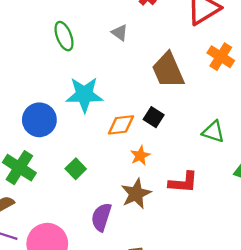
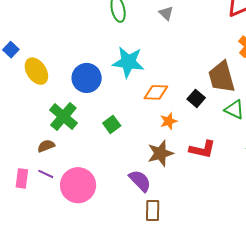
brown trapezoid: (168, 70) -> (222, 77), moved
black square: (154, 117) -> (196, 98), moved
purple semicircle: (101, 217) -> (140, 181), moved, turned 110

